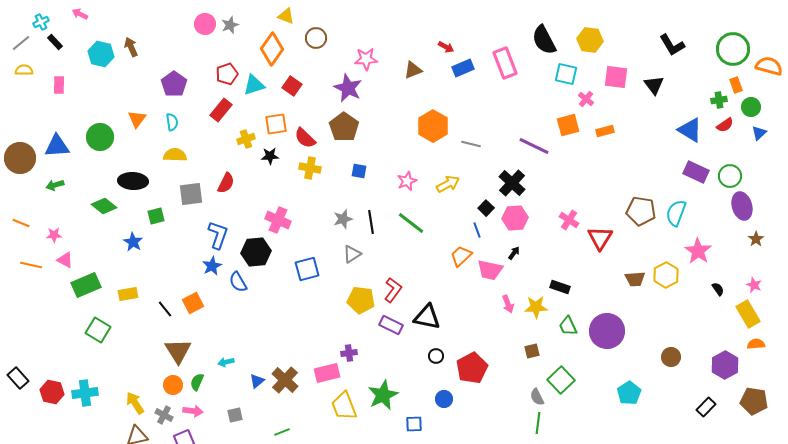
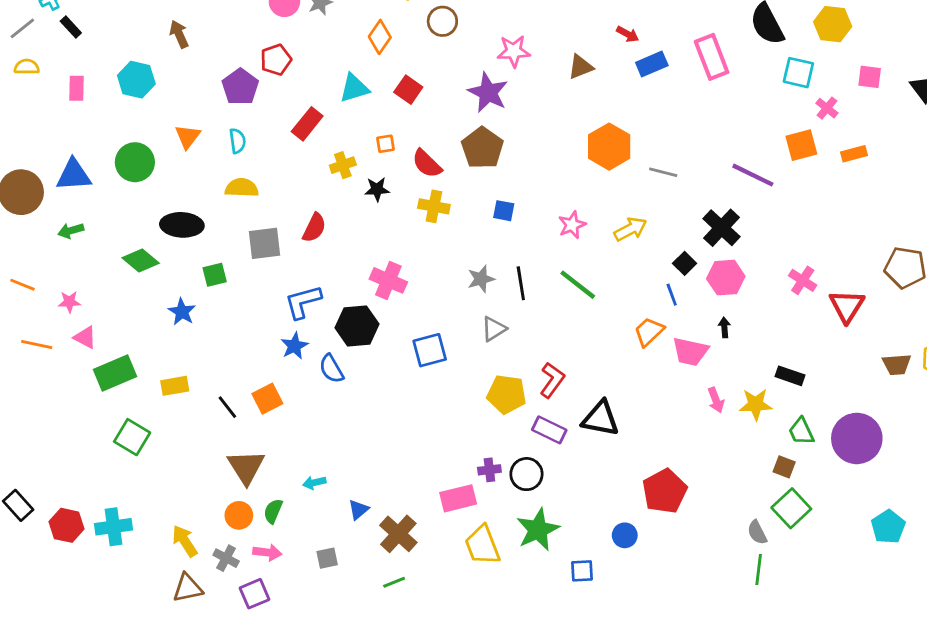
orange diamond: (272, 49) -> (380, 37), size x0.7
cyan hexagon: (101, 54) -> (136, 80), moved
red pentagon: (227, 74) -> (276, 60), moved
pink square: (616, 77) -> (870, 77), size x0.7
orange square: (276, 124) -> (386, 144), size x0.6
blue L-shape: (218, 235) -> (303, 302), turned -124
black arrow: (514, 253) -> (724, 327), turned -40
brown square: (532, 351) -> (784, 467), moved, turned 35
black circle: (436, 356) -> (526, 474), moved, size x1.5
brown cross: (285, 380) -> (398, 534), moved

